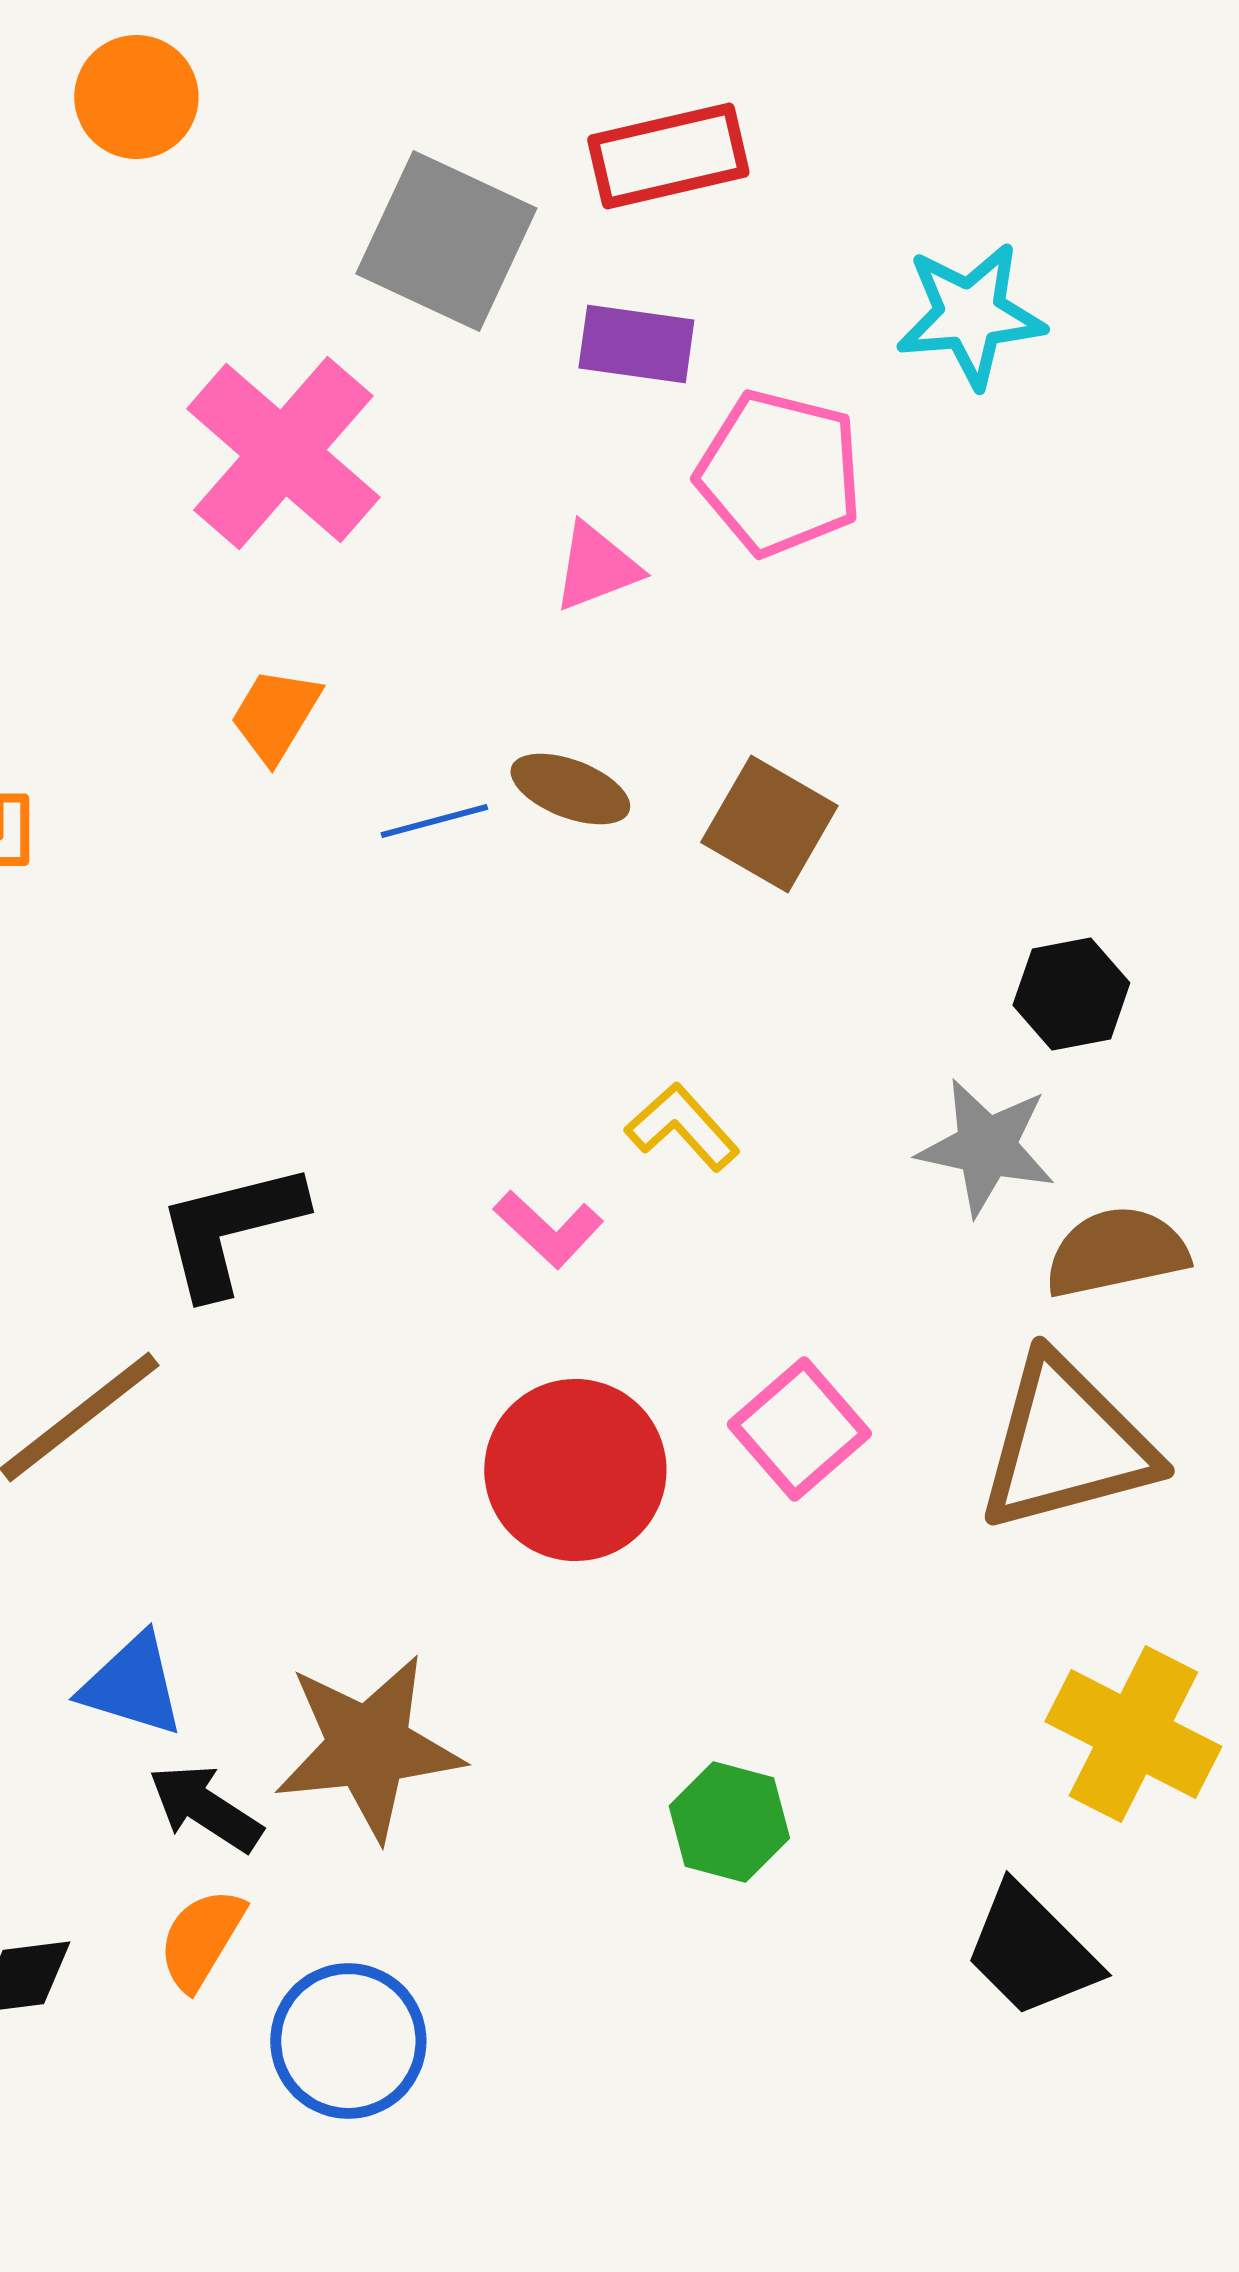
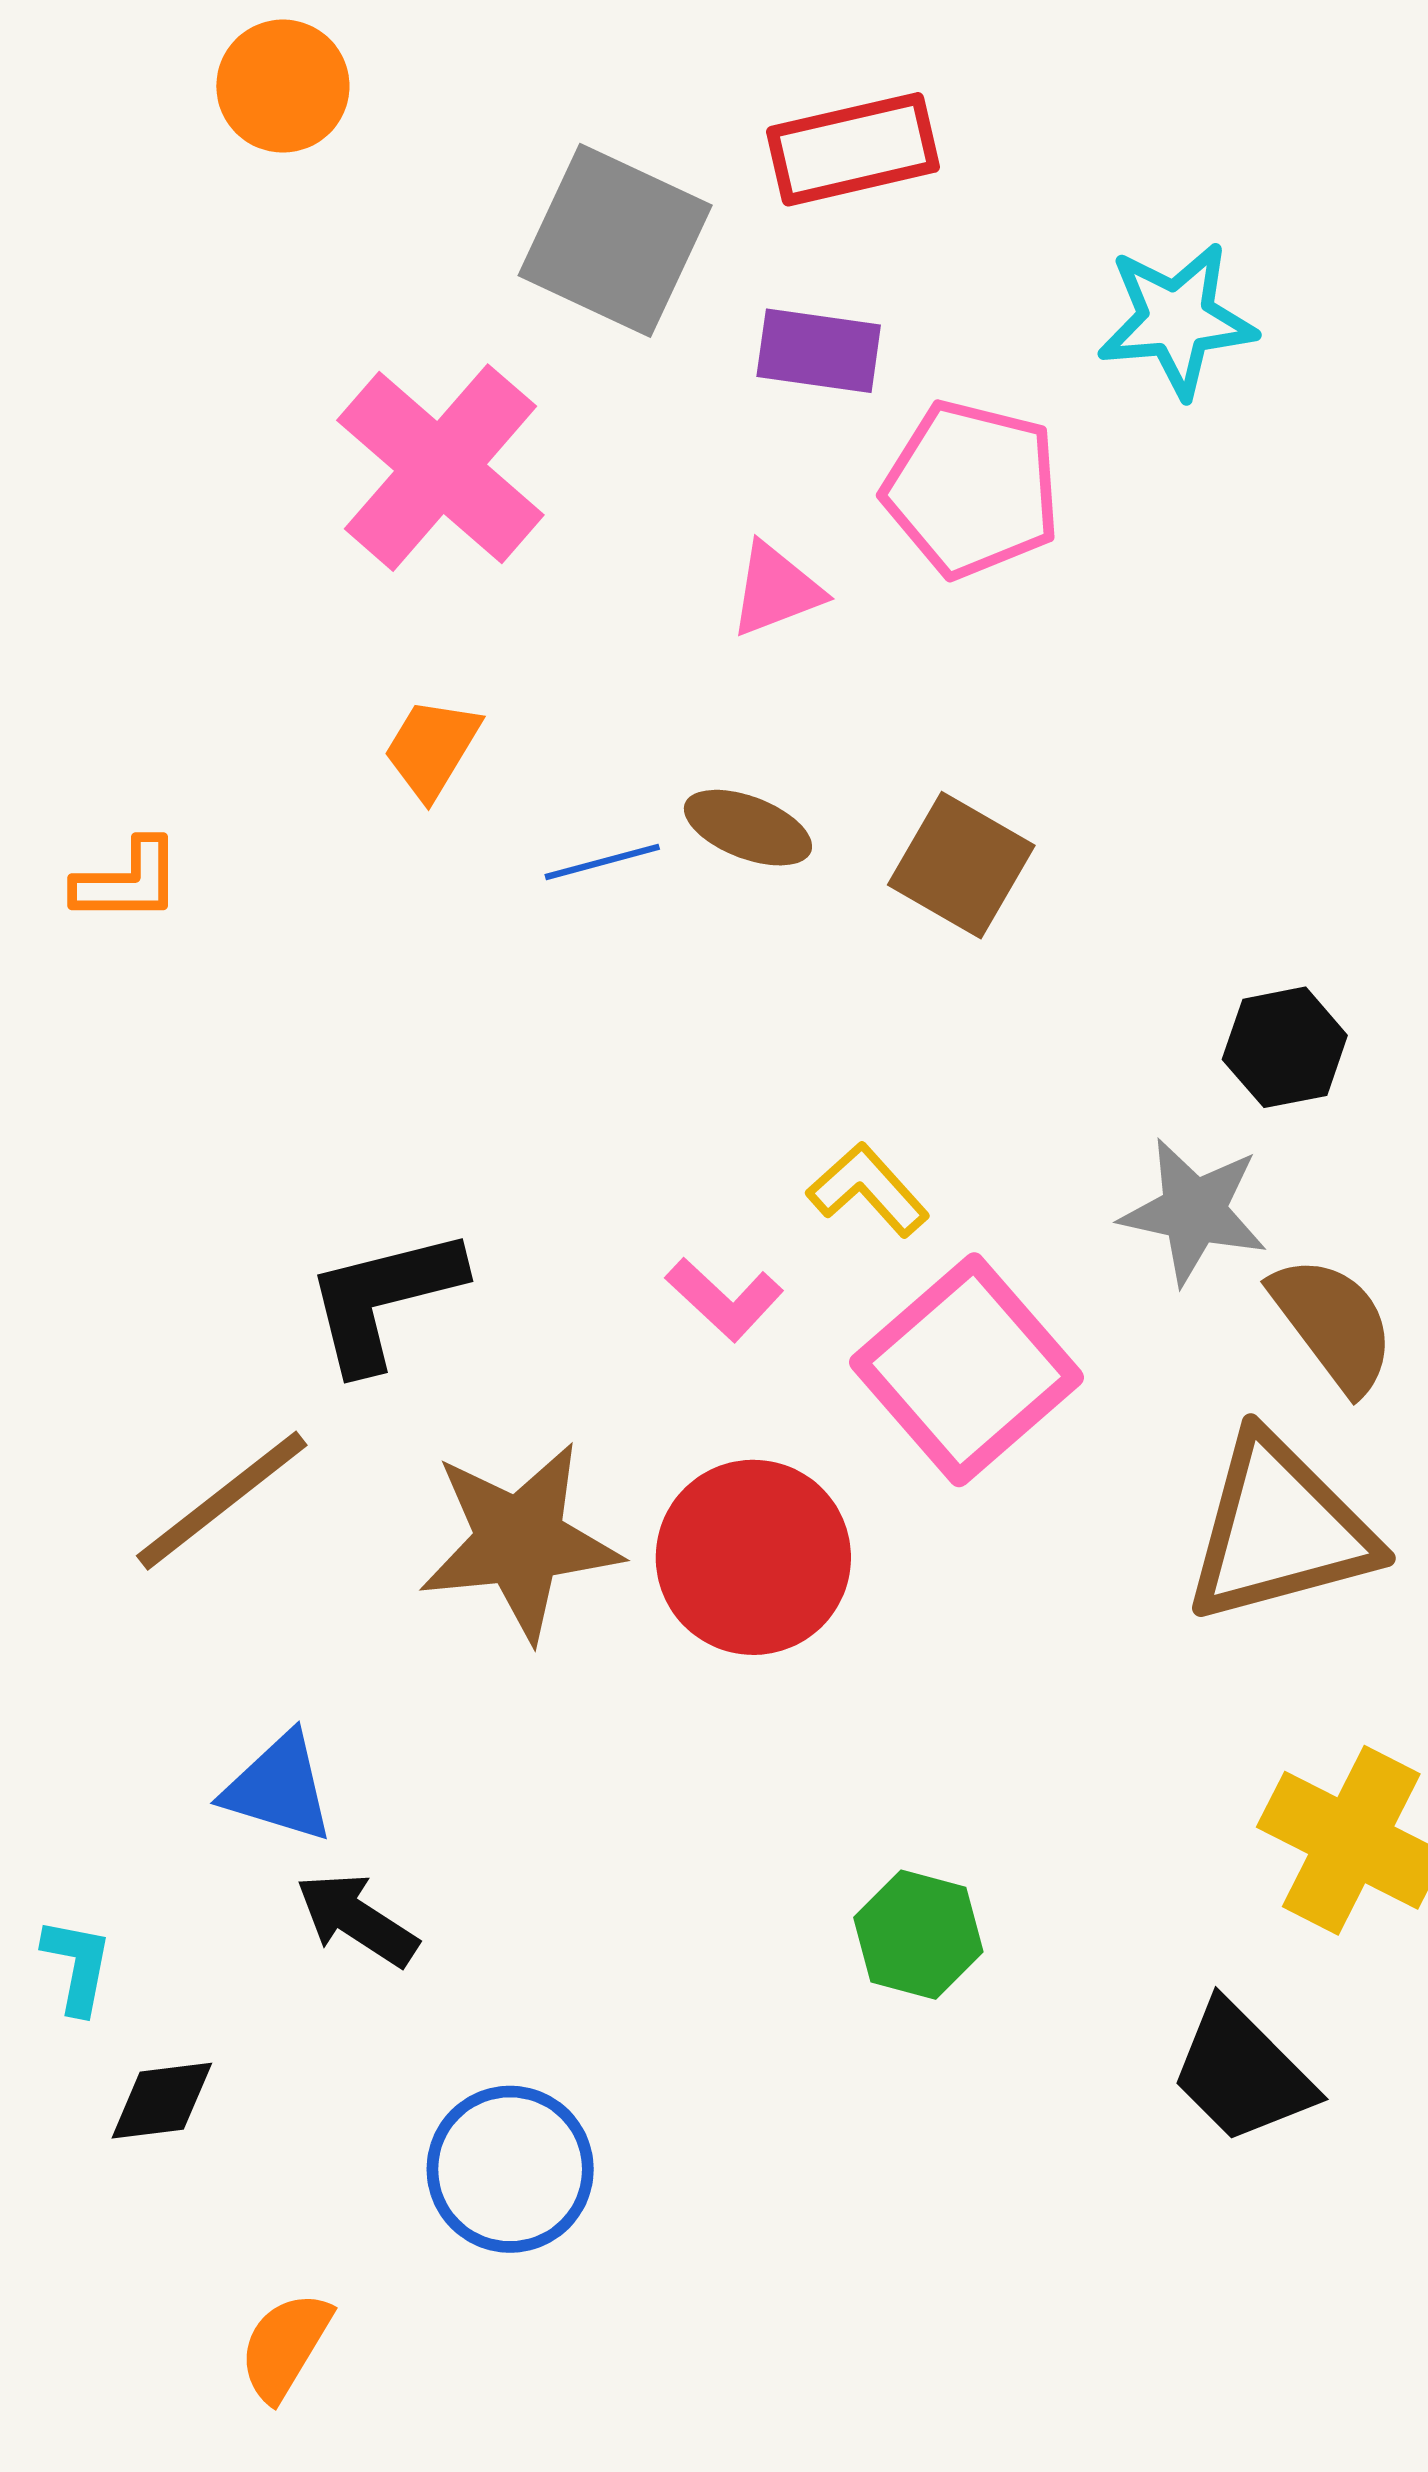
brown semicircle: (1116, 1252) -> (1333, 1324), turned 65
pink square: (799, 1429) -> (967, 1370), moved, size x1.5
brown star: (368, 1747) -> (520, 1541), moved
orange semicircle: (201, 1939) -> (285, 2346), moved

